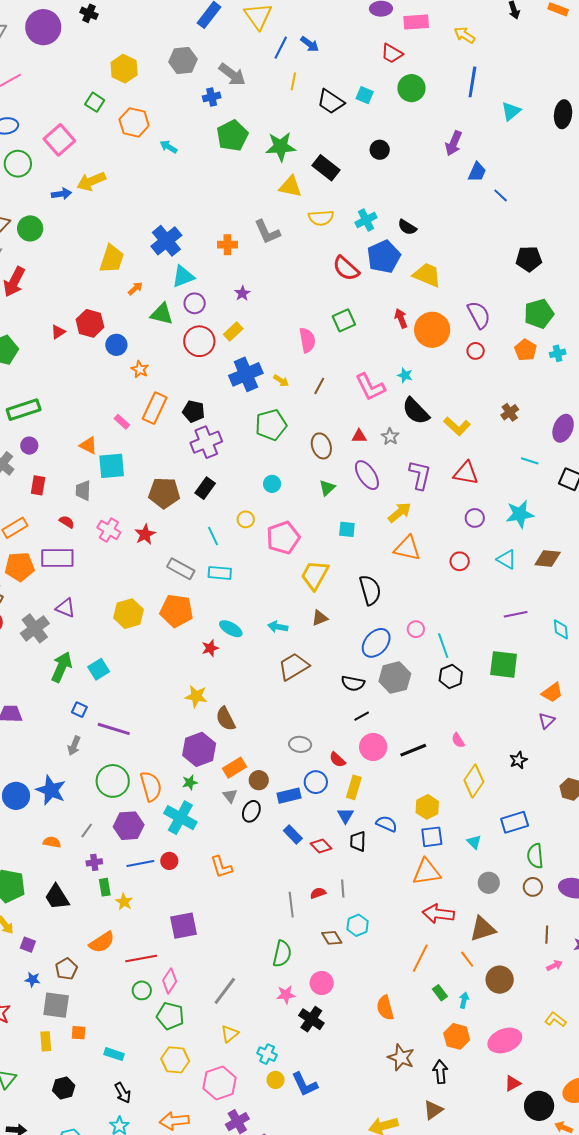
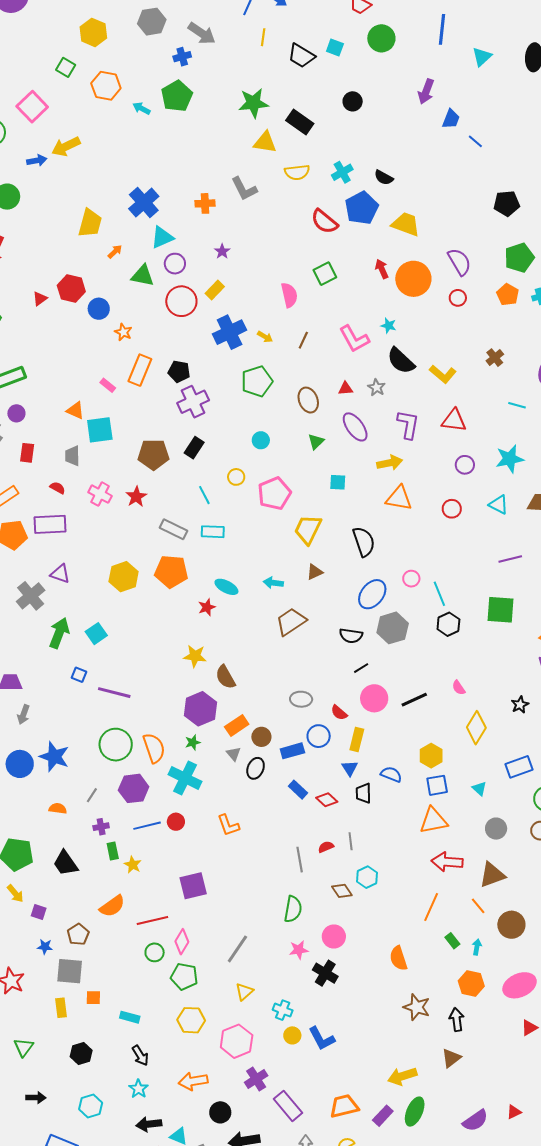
green pentagon: (232, 136) -> (177, 96), moved
yellow arrow: (400, 512) -> (390, 463), turned 30
gray arrow: (74, 746) -> (23, 715), moved

